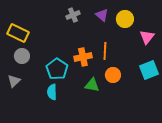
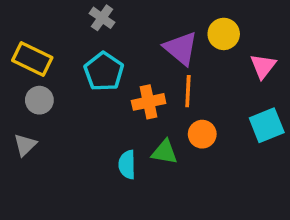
gray cross: (73, 15) -> (102, 18), moved, turned -32
purple triangle: (102, 15) -> (181, 48), moved, size x1.5
cyan pentagon: (57, 69) -> (104, 72), moved
cyan semicircle: (52, 92) -> (127, 165), moved

